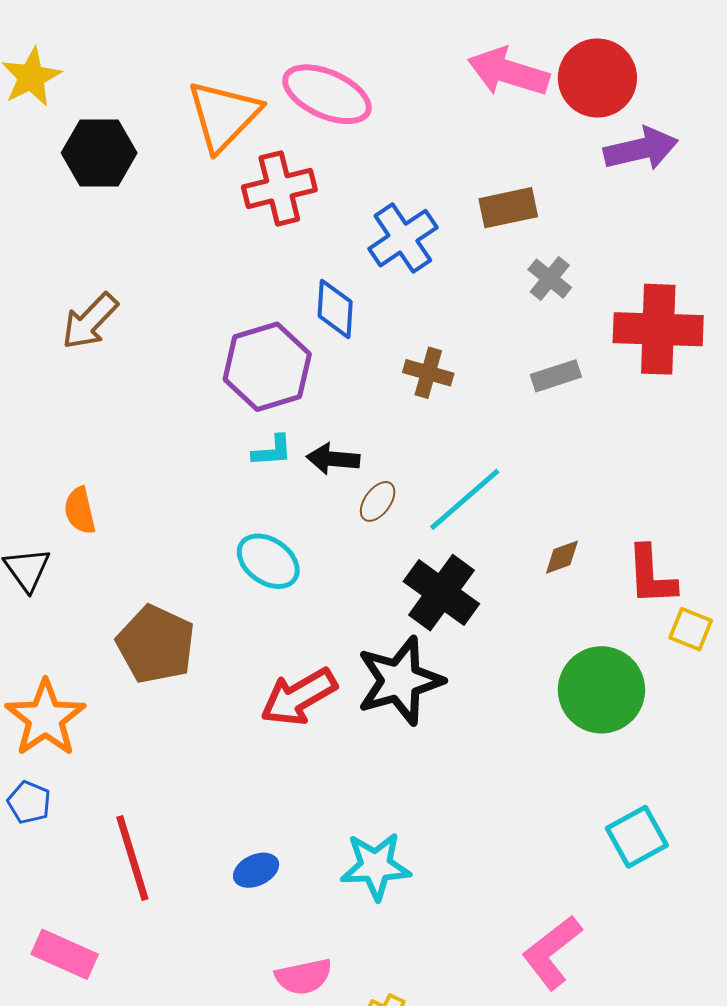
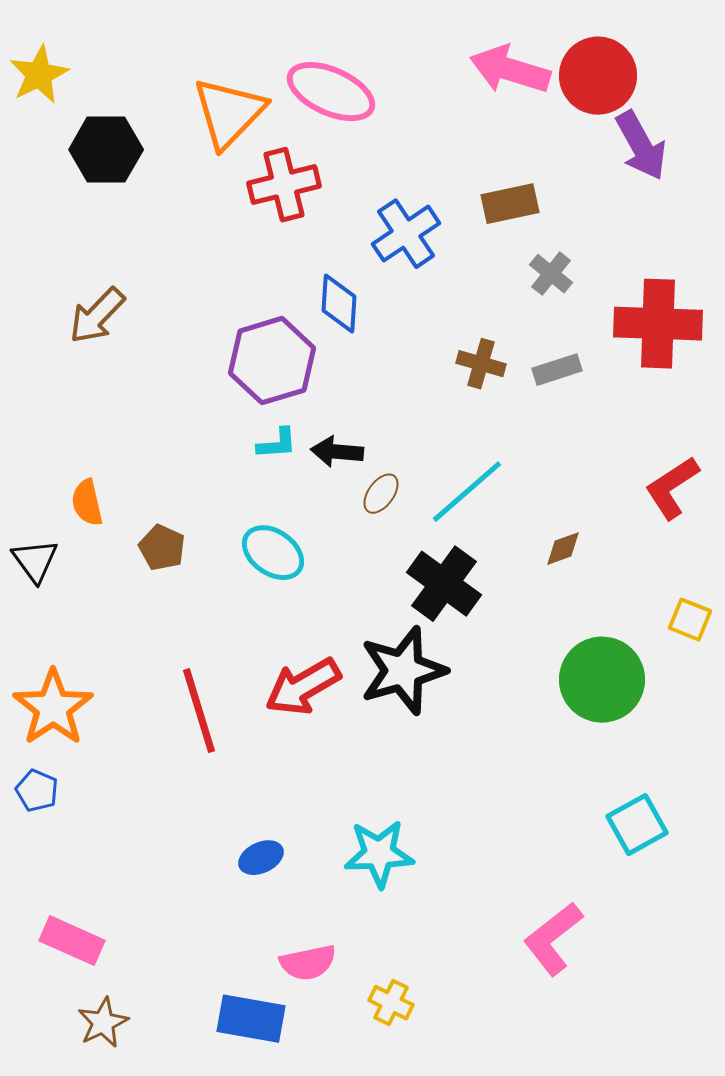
purple arrow: (641, 149) -> (641, 146), turned 74
brown cross: (428, 373) -> (481, 364), moved
red L-shape: (651, 575) -> (672, 488), moved, turned 60
brown pentagon: (156, 644) -> (162, 548), moved, size x0.6
red line: (132, 858) -> (199, 711), moved

